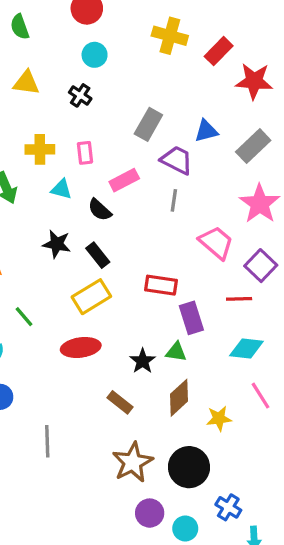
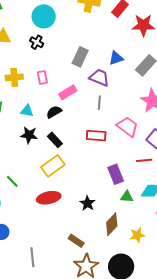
cyan circle: (95, 55) -> (44, 16), size x1.5
cyan triangle: (61, 189) -> (27, 111), moved
black semicircle: (100, 210) -> (54, 112), turned 112
red rectangle: (161, 285) -> (96, 136), moved
green triangle: (176, 352) -> (127, 197), moved
brown rectangle: (120, 402) -> (76, 241), moved

